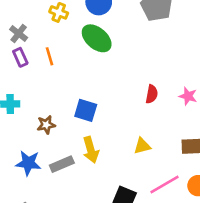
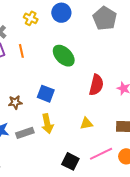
green ellipse: (97, 38) -> (64, 56), moved
red semicircle: (152, 94) -> (96, 85), size x1.5

